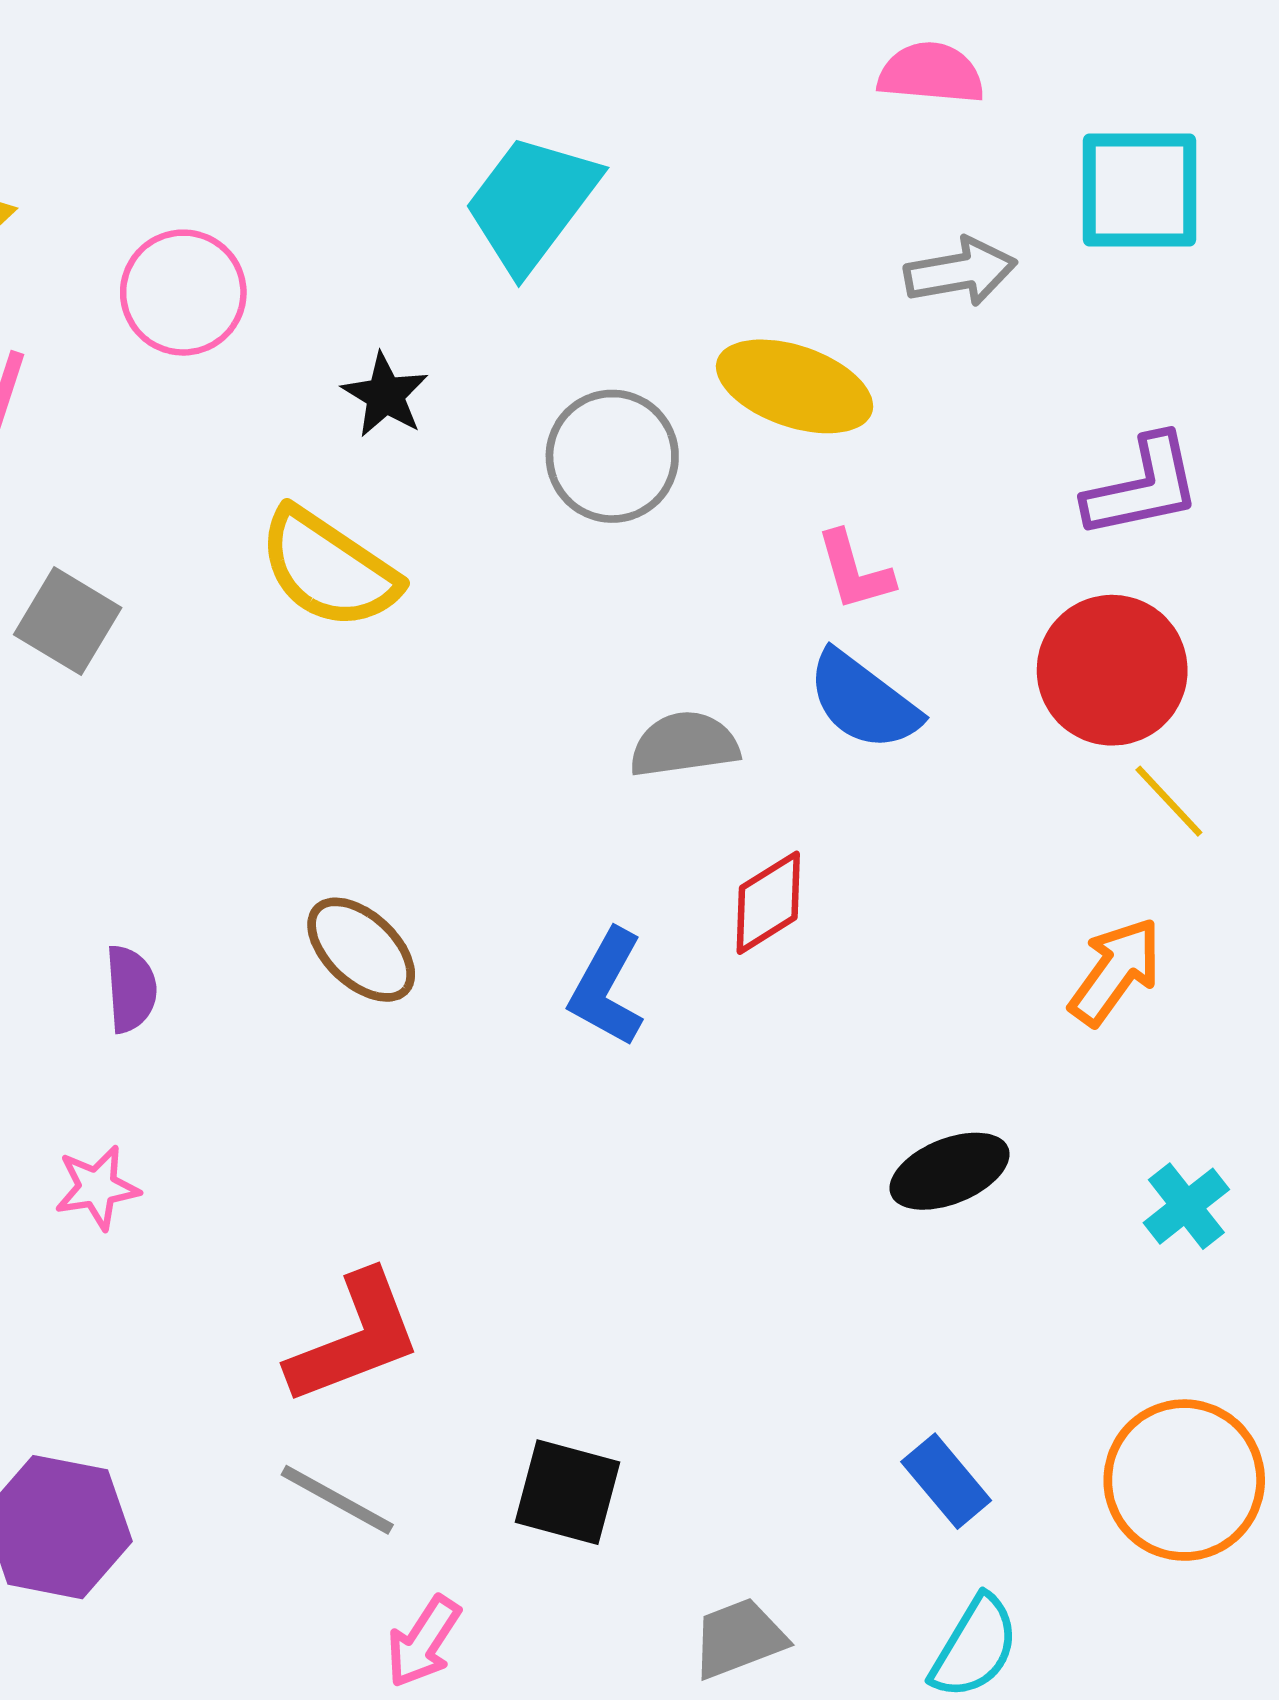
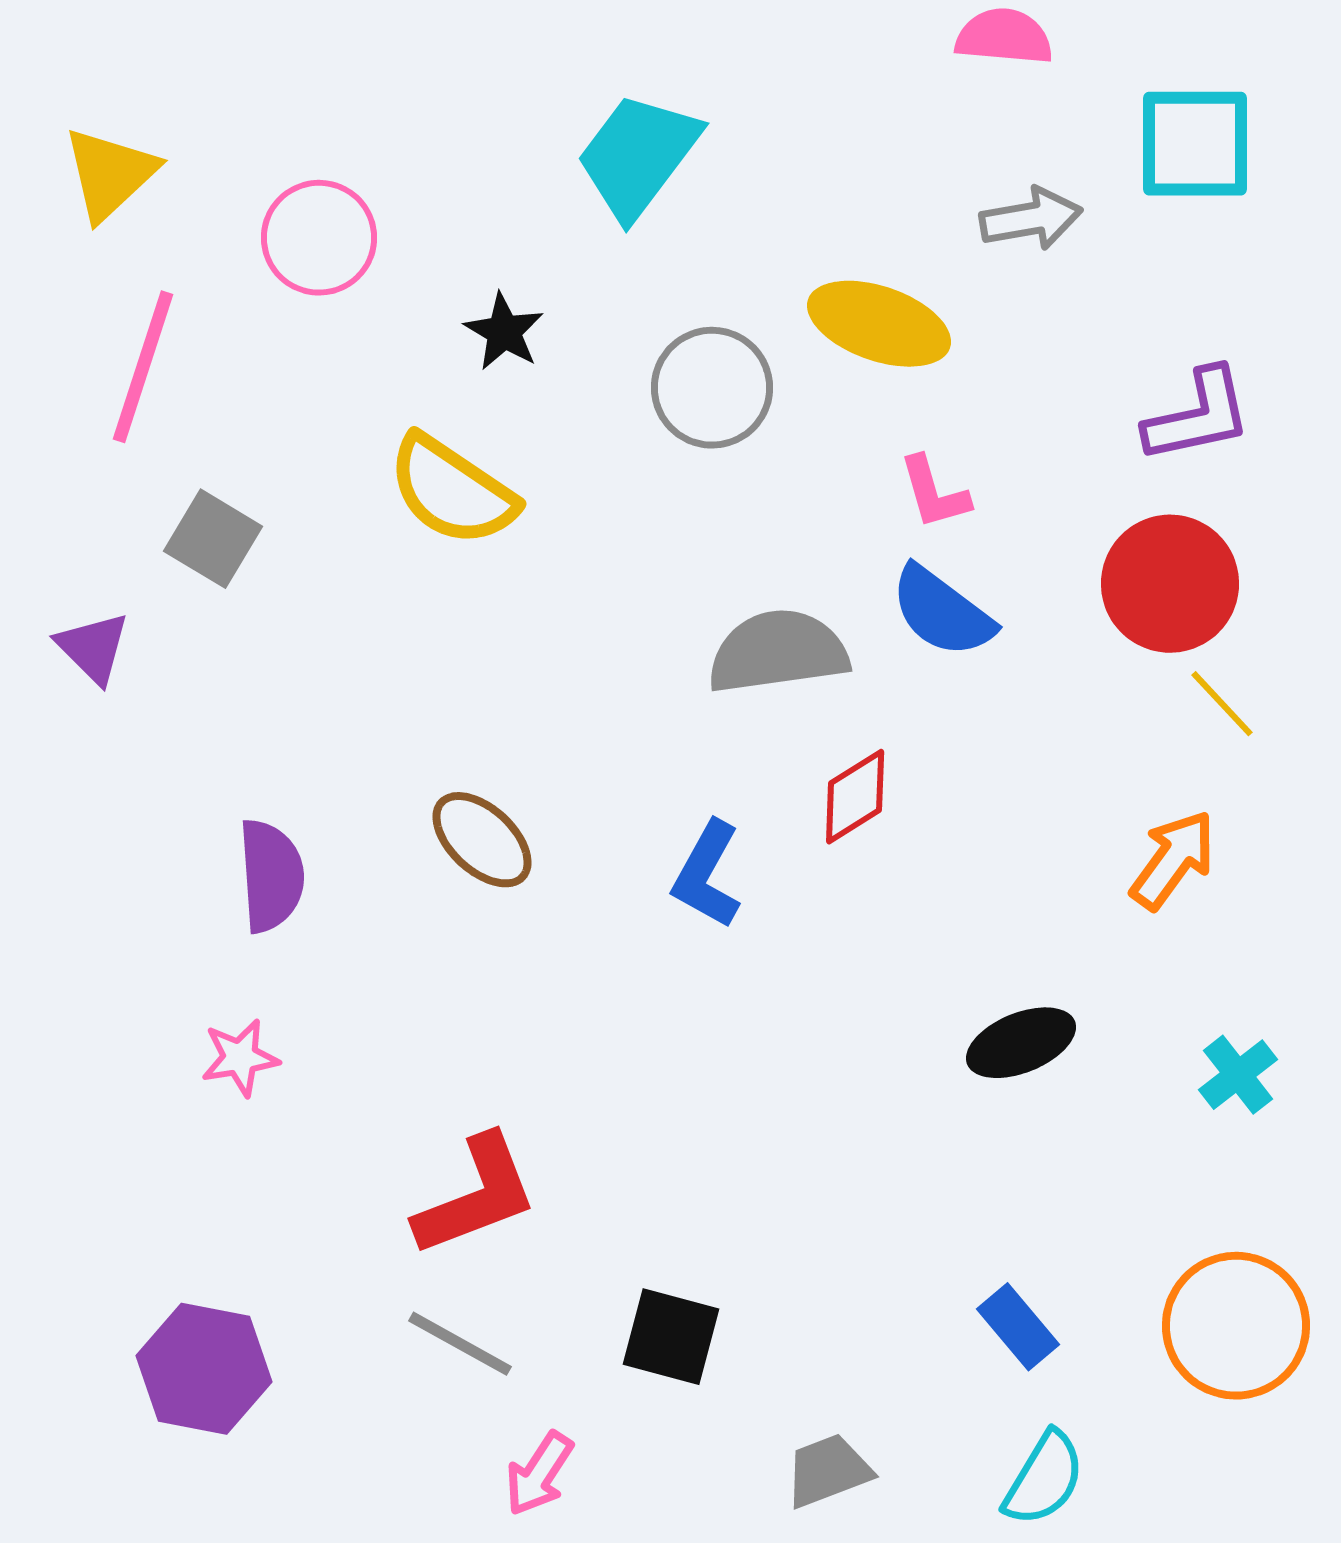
gray semicircle: (684, 744) -> (778, 652), size x1.4
purple semicircle: (131, 989) -> (271, 876), size x1.4

